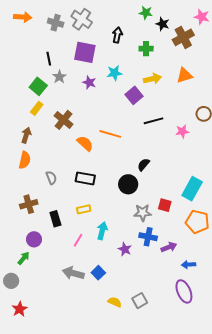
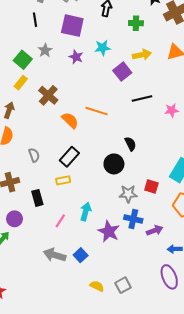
black line: (49, 59) -> (35, 20), moved
black semicircle: (144, 165) -> (130, 144), turned 112
black rectangle: (85, 178) -> (69, 157), turned -60
yellow rectangle: (84, 209) -> (63, 180), moved
purple star: (125, 249) -> (109, 231), size x1.5

